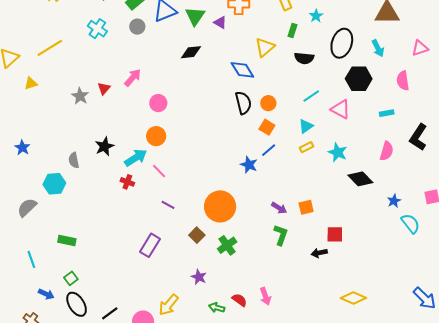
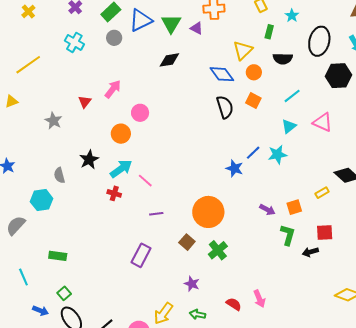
gray star: (80, 96) -> (53, 121), moved
orange circle: (268, 103) -> (254, 72), moved
pink triangle: (341, 109) -> (323, 122), moved
orange square: (267, 127) -> (253, 100), moved
orange circle: (156, 136) -> (121, 134), moved
yellow rectangle: (307, 147) -> (322, 193), moved
cyan star: (338, 152) -> (277, 154), moved, turned -30
purple line: (168, 205) -> (156, 214), turned -32
green L-shape: (281, 235) -> (288, 235), moved
green arrow: (217, 308) -> (198, 314), moved

